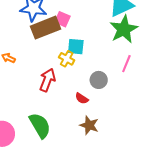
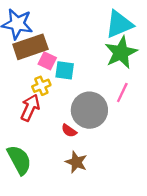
pink square: (62, 19) -> (47, 61), moved
yellow cross: (67, 59) -> (41, 86), moved, turned 35
gray circle: (99, 80) -> (89, 110), size x1.8

